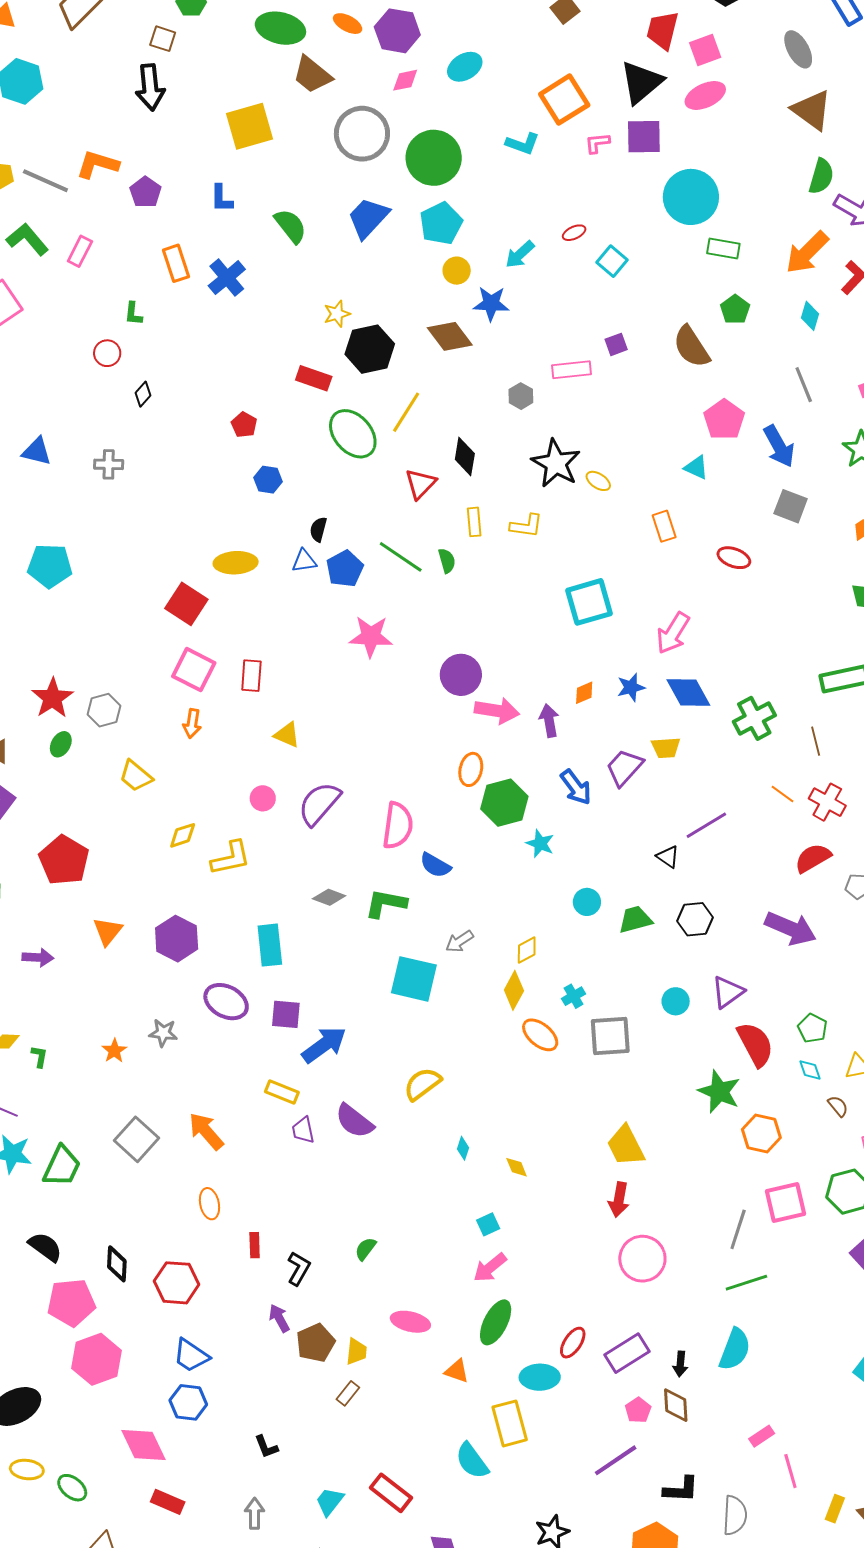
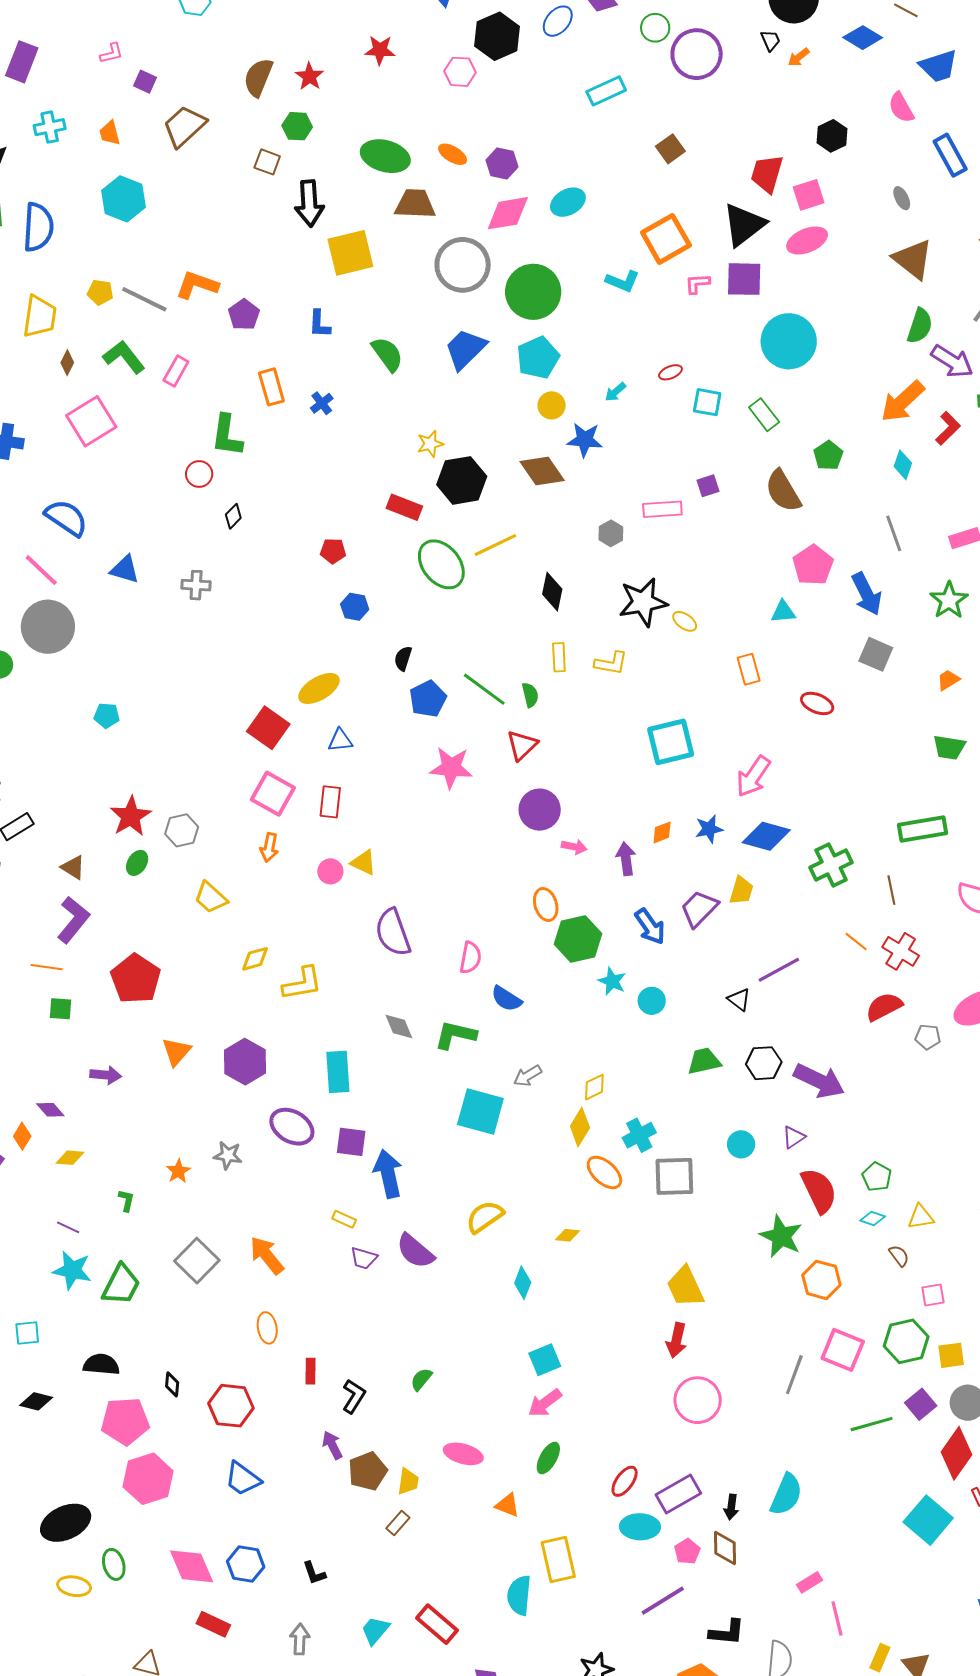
purple hexagon: (397, 31) -> (502, 164), size x0.7
gray ellipse: (798, 49) -> (902, 198), size x0.6
brown trapezoid: (312, 75) -> (415, 204), turned 141
pink diamond: (405, 80) -> (508, 213), size x1.6
black arrow: (150, 87) -> (309, 203), moved
green rectangle: (723, 249) -> (764, 415), moved, turned 40
cyan arrow: (520, 254) -> (615, 392), size x0.7
cyan square: (612, 261) -> (707, 402), turned -32
blue cross: (227, 278) -> (322, 403), size x0.6
green L-shape: (133, 314) -> (227, 436), size x1.8
yellow line: (406, 412) -> (495, 545), turned 30
red pentagon: (244, 425) -> (333, 551), turned -30
black star: (556, 463) -> (643, 602), turned 30
cyan triangle: (696, 467) -> (783, 612), turned -32
red triangle: (420, 484) -> (522, 745), moved
blue triangle: (304, 561) -> (340, 740), moved
yellow ellipse: (236, 563) -> (319, 688), turned -30
cyan pentagon: (50, 566) -> (107, 715), moved, size x0.6
blue diamond: (688, 692) -> (766, 836), turned -48
pink arrow: (497, 711) -> (574, 847), size x0.6
yellow trapezoid: (666, 748) -> (741, 891), turned -72
orange ellipse: (471, 769) -> (546, 905), turned -32
pink circle: (263, 798) -> (330, 871), moved
purple semicircle: (319, 804) -> (393, 933), turned -63
pink semicircle: (398, 826) -> (470, 958), size x0.7
gray diamond: (329, 897) -> (399, 1026), turned 44
cyan circle: (587, 902) -> (652, 1001), moved
purple arrow: (791, 928) -> (819, 1081), moved
purple triangle: (728, 992) -> (794, 1137), size x0.7
cyan cross: (574, 996) -> (639, 1135), size x1.4
blue arrow: (324, 1045) -> (388, 1174), turned -69
green L-shape: (39, 1056) -> (126, 1200), moved
cyan diamond: (810, 1070) -> (873, 1219), turned -55
yellow rectangle: (282, 1092) -> (344, 1219), size x0.7
purple trapezoid: (303, 1130) -> (364, 1258), turned -64
cyan diamond: (463, 1148) -> (523, 1283), size x1.4
yellow diamond: (517, 1167) -> (567, 1235), moved, turned -65
pink square: (785, 1203) -> (843, 1350), turned 33
cyan square: (488, 1224) -> (545, 1360), size x1.4
black semicircle: (45, 1247) -> (101, 1364), turned -33
black diamond: (117, 1264) -> (172, 1384), size x0.7
green line: (746, 1283) -> (872, 1424), moved
green ellipse: (496, 1322) -> (548, 1458), size x0.7
cyan ellipse: (540, 1377) -> (640, 1527), moved
blue hexagon: (188, 1402) -> (246, 1564), moved
cyan semicircle: (472, 1461) -> (519, 1595), turned 39
green ellipse: (72, 1488) -> (114, 1564), moved, turned 32

